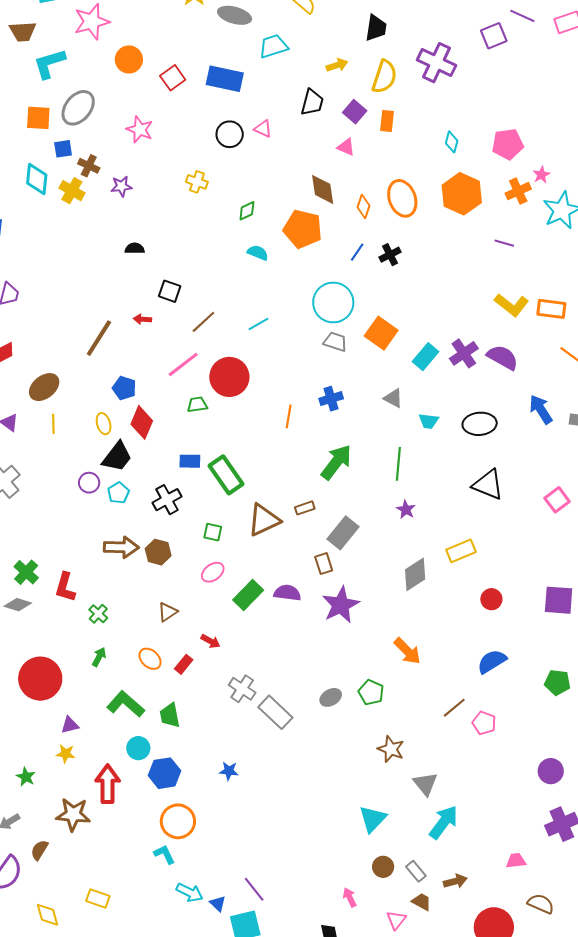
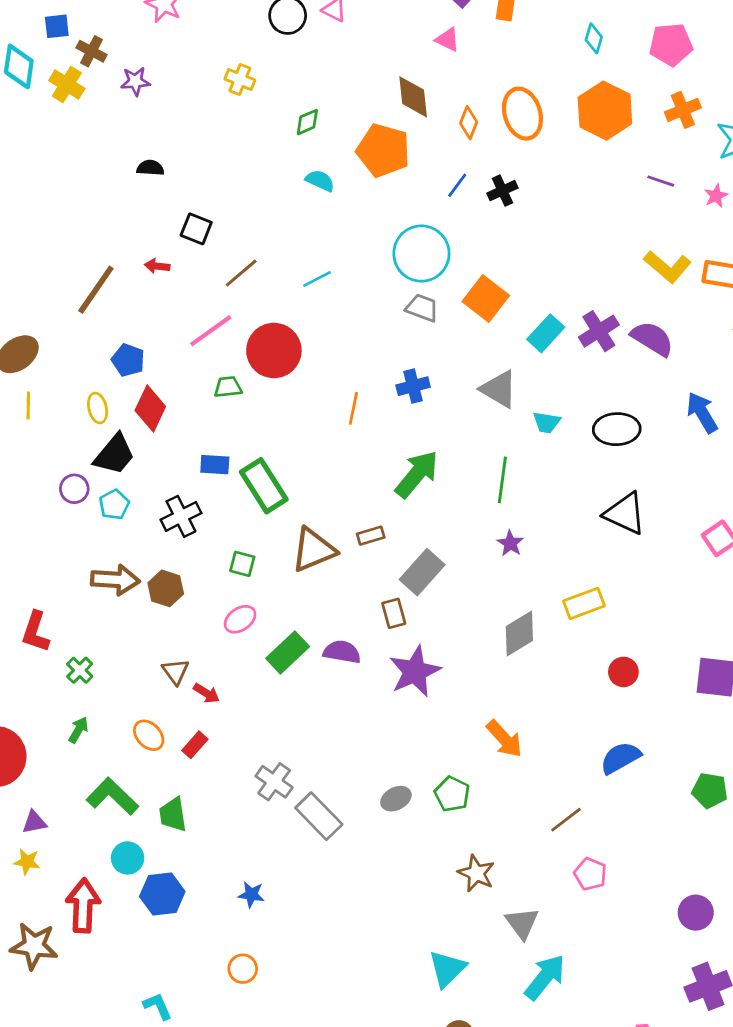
pink star: (541, 175) -> (716, 196), moved
gray triangle: (393, 398) -> (499, 389), size x1.4
brown triangle: (168, 612) -> (176, 672), turned -35
red arrow: (211, 641) -> (206, 693), moved
pink pentagon: (484, 723) -> (590, 874), moved
orange circle: (178, 821) -> (243, 969), moved, size x0.6

